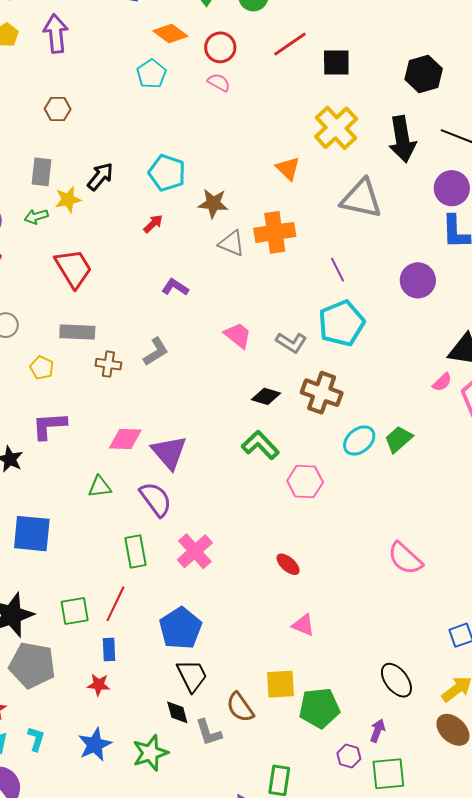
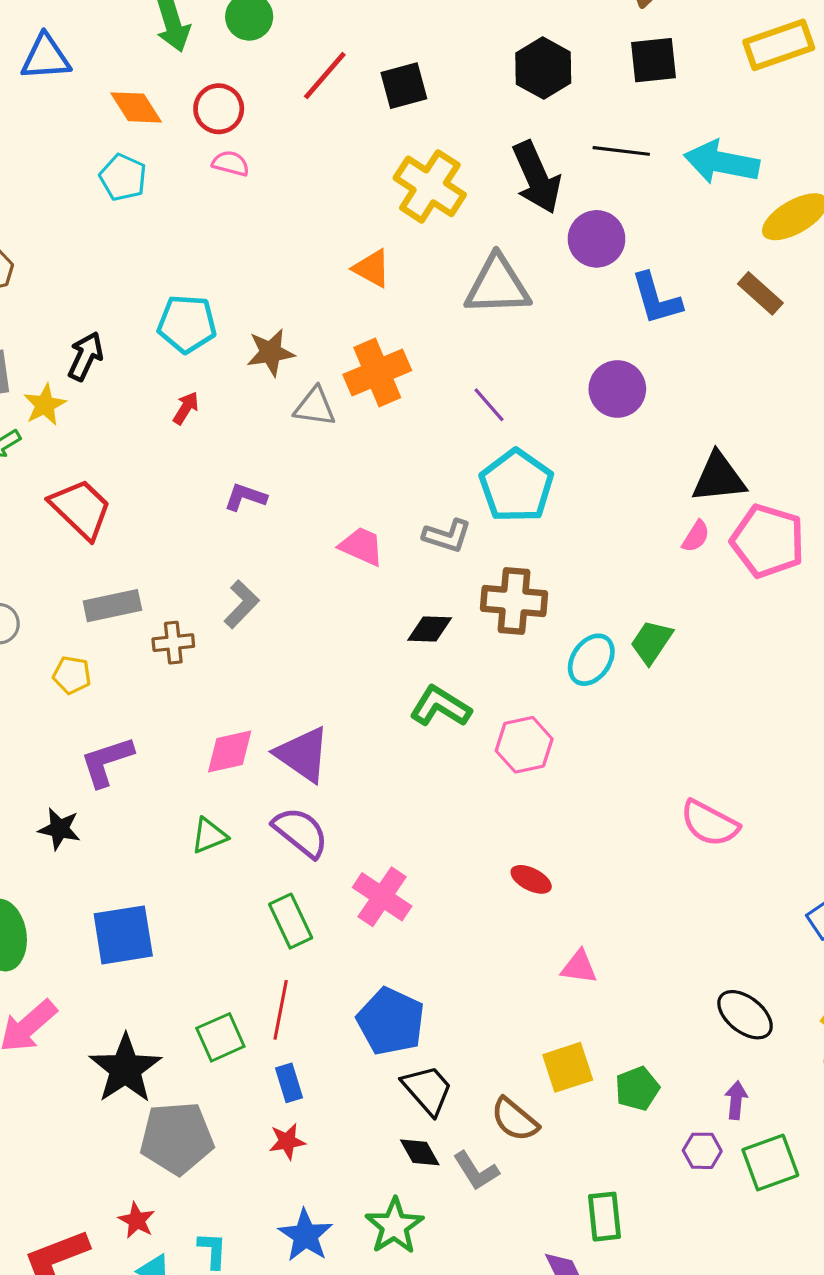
orange diamond: (170, 34) -> (136, 107), turned 36
purple circle: (452, 188) -> (597, 239), moved
green pentagon: (319, 708) -> (637, 1088), size x0.7

